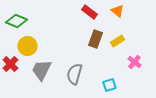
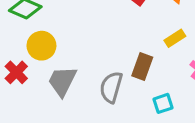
brown rectangle: (95, 39) -> (142, 66), moved

